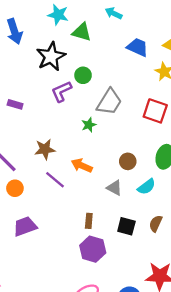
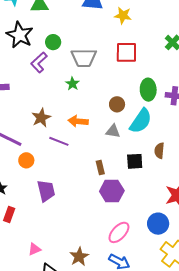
gray trapezoid: (109, 102) -> (84, 58), turned 76
cyan semicircle: (147, 187) -> (141, 121), size x1.5
purple trapezoid: (25, 226) -> (46, 191), turned 115

